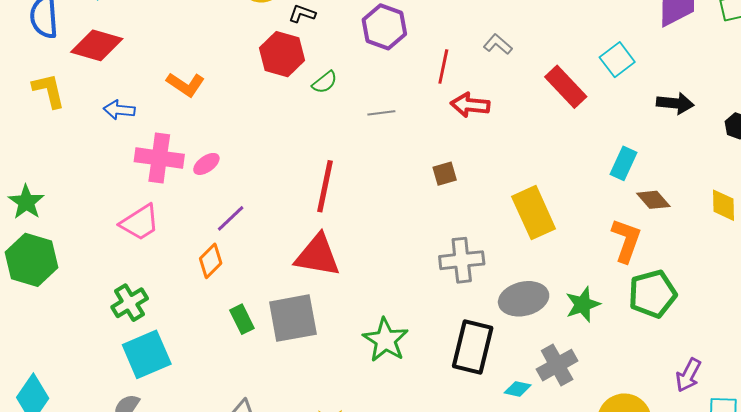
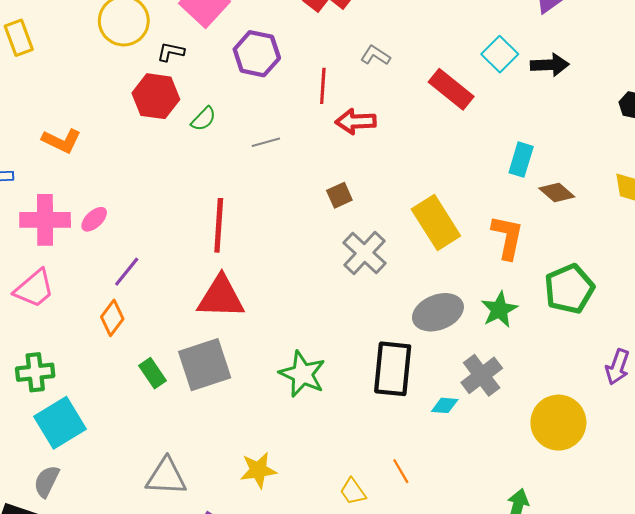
black arrow: (675, 103) -> (550, 65), moved
orange L-shape: (626, 240) -> (507, 237), moved
gray cross: (462, 260) -> (364, 253), moved, turned -33
green cross: (130, 303) -> (35, 372), turned 33

